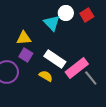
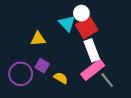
red square: (87, 15) -> (87, 27), moved, size x1.5
purple square: (26, 55) -> (42, 66), moved
white rectangle: (55, 59) -> (92, 50), moved, turned 35

